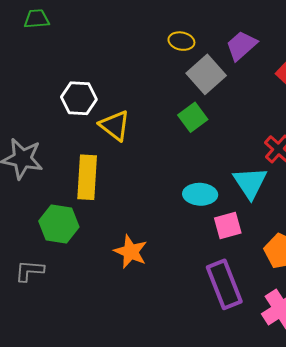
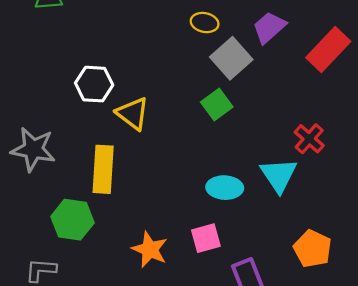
pink square: (228, 226) -> (206, 238), moved

